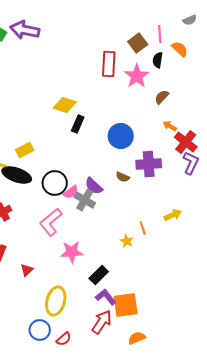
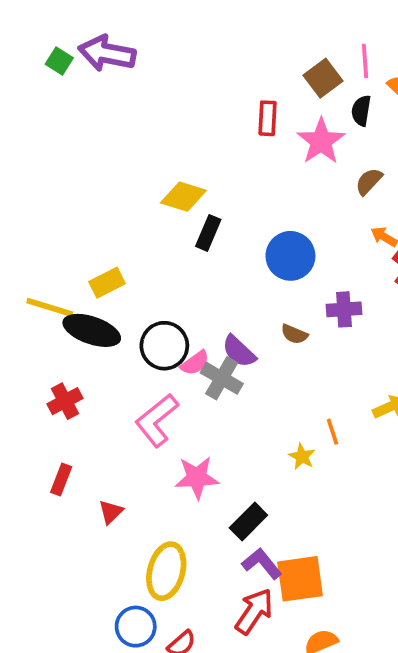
red rectangle: (109, 64) -> (268, 118), size x0.7
purple cross: (149, 164) -> (344, 309), size x0.7

